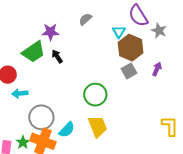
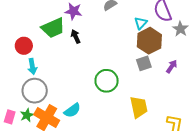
cyan arrow: (20, 93) -> (32, 66), turned -105
gray circle: (41, 117) -> (35, 91), moved
yellow trapezoid: (98, 126) -> (139, 107), moved

